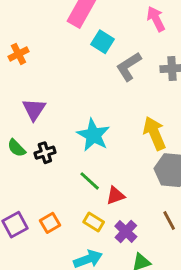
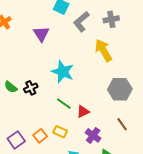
purple triangle: (34, 109) -> (41, 34), moved
yellow arrow: (154, 133) -> (104, 50), moved
yellow rectangle: (94, 222) -> (60, 132), moved

